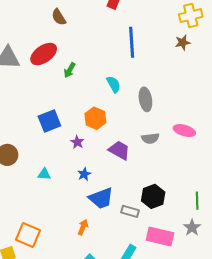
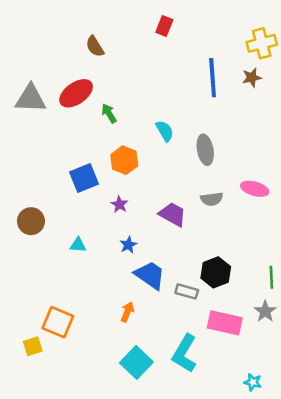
blue line: (132, 42) -> (213, 78), moved
green arrow: (70, 70) -> (109, 113), turned 119
orange hexagon: (95, 118) -> (124, 160), moved
blue trapezoid: (101, 198) -> (150, 275), turned -124

